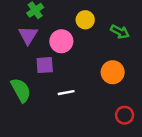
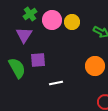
pink circle: (61, 41) -> (52, 20), moved
green semicircle: (21, 90) -> (17, 68), moved

